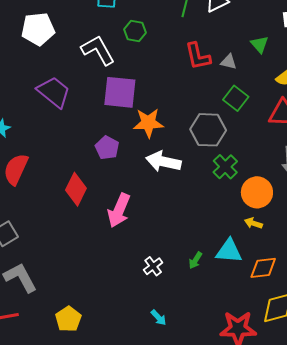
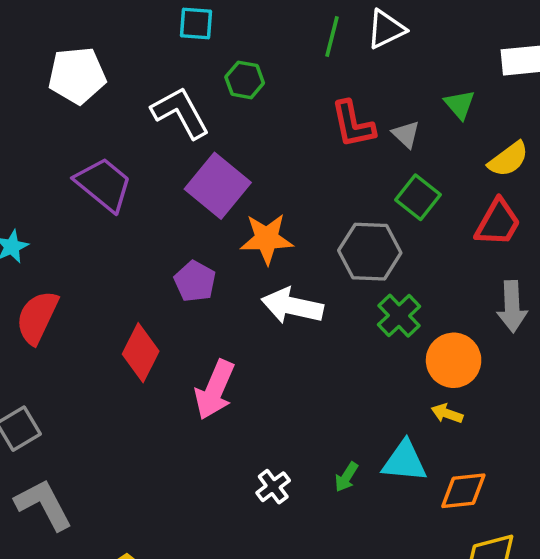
gray triangle: (229, 62) -> (406, 134), turned 30
purple square: (120, 92) -> (218, 186), turned 33

